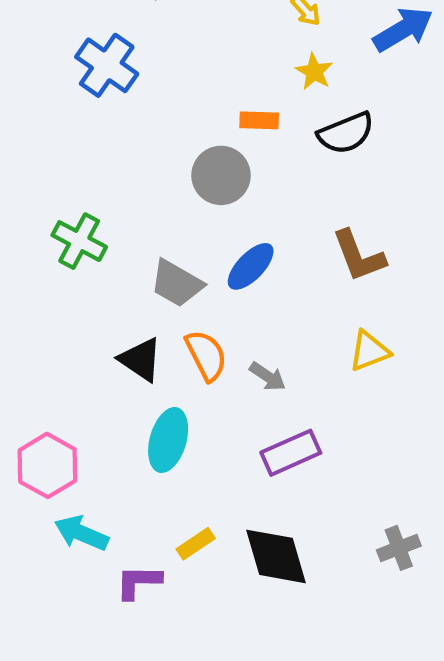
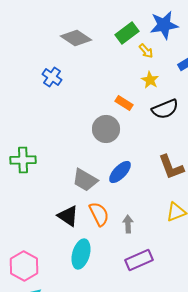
blue cross: (107, 65) -> (52, 77), size x0.7
orange rectangle: (259, 120) -> (124, 103), turned 30
green cross: (79, 241) -> (23, 160), moved, turned -30
gray arrow: (268, 376) -> (128, 224), turned -126

